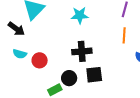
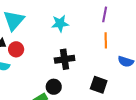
red circle: (40, 60) -> (16, 49), moved
black square: (94, 75) -> (99, 85), moved, turned 30

